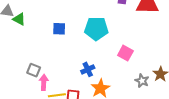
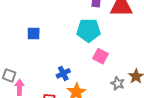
cyan pentagon: (96, 29) -> (89, 30), moved

